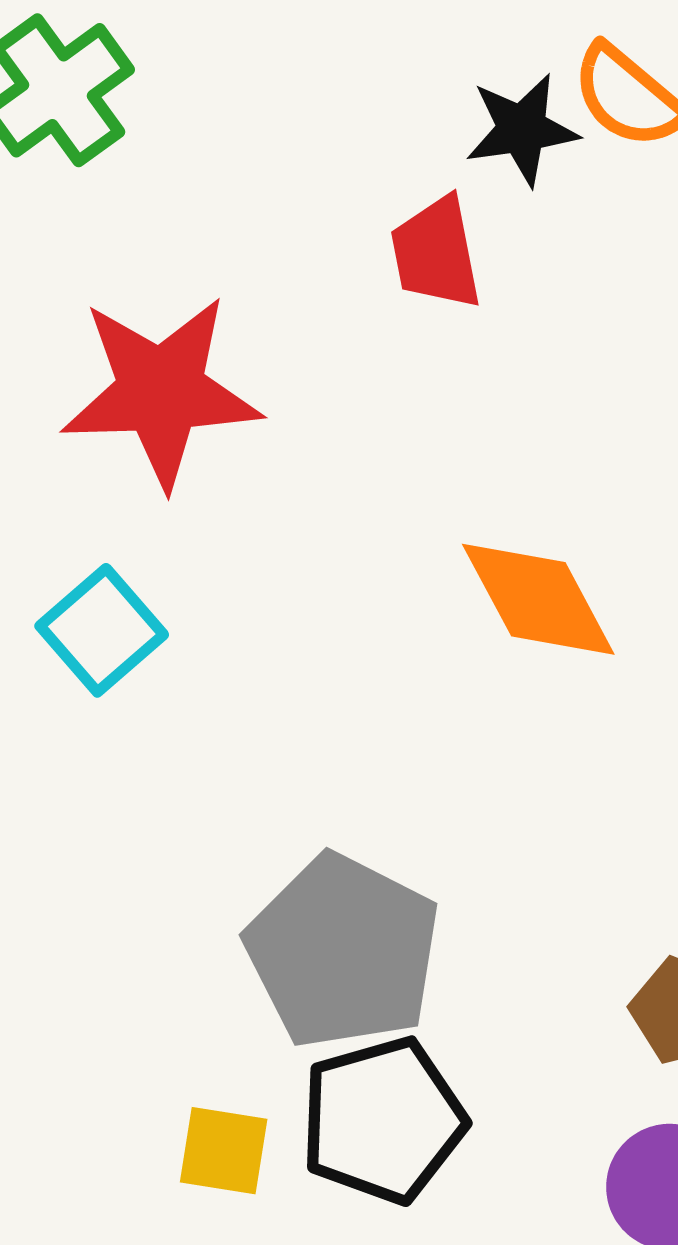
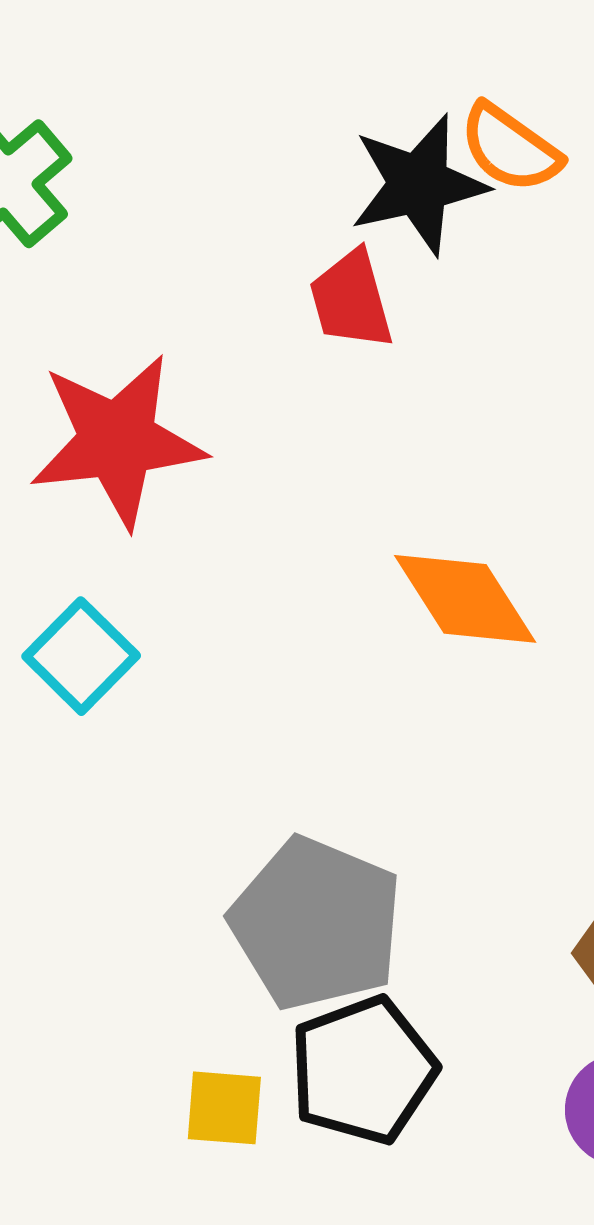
black star: (522, 129) -> (419, 184), size x1.4

